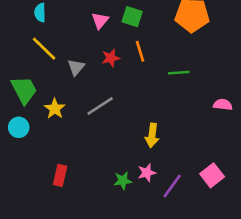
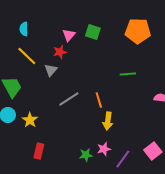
orange line: (140, 51) -> (99, 100), moved
red star: (111, 58) -> (60, 52), moved
yellow star: (55, 109) -> (30, 120), moved

